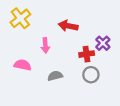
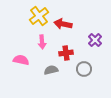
yellow cross: (20, 18) -> (39, 16), moved
red cross: (87, 54) -> (66, 53), moved

